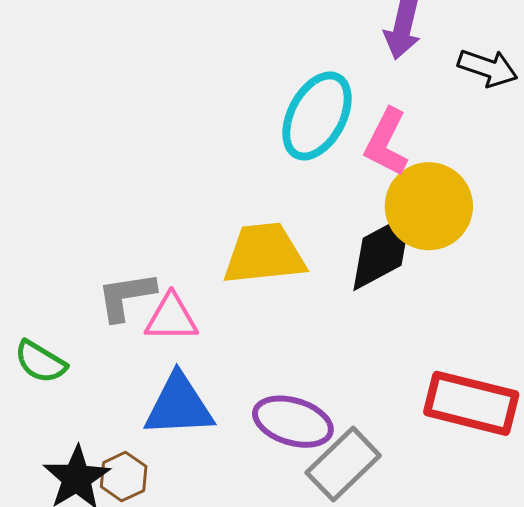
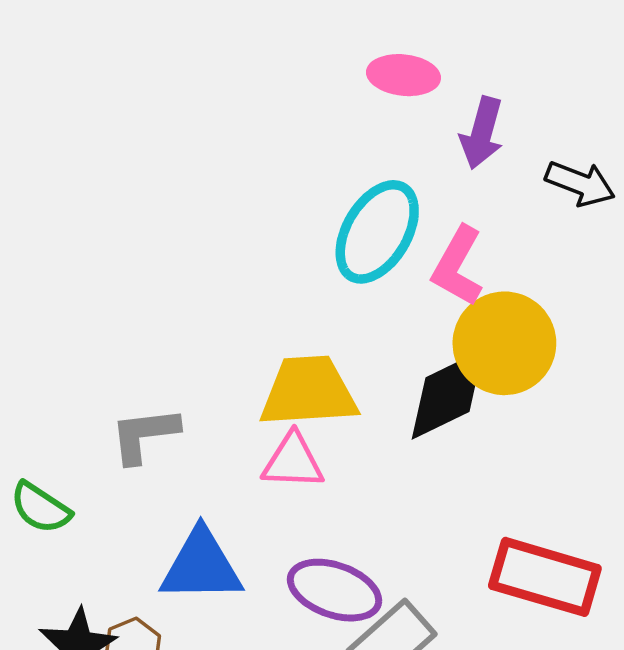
pink triangle: (171, 318) -> (293, 461), moved

